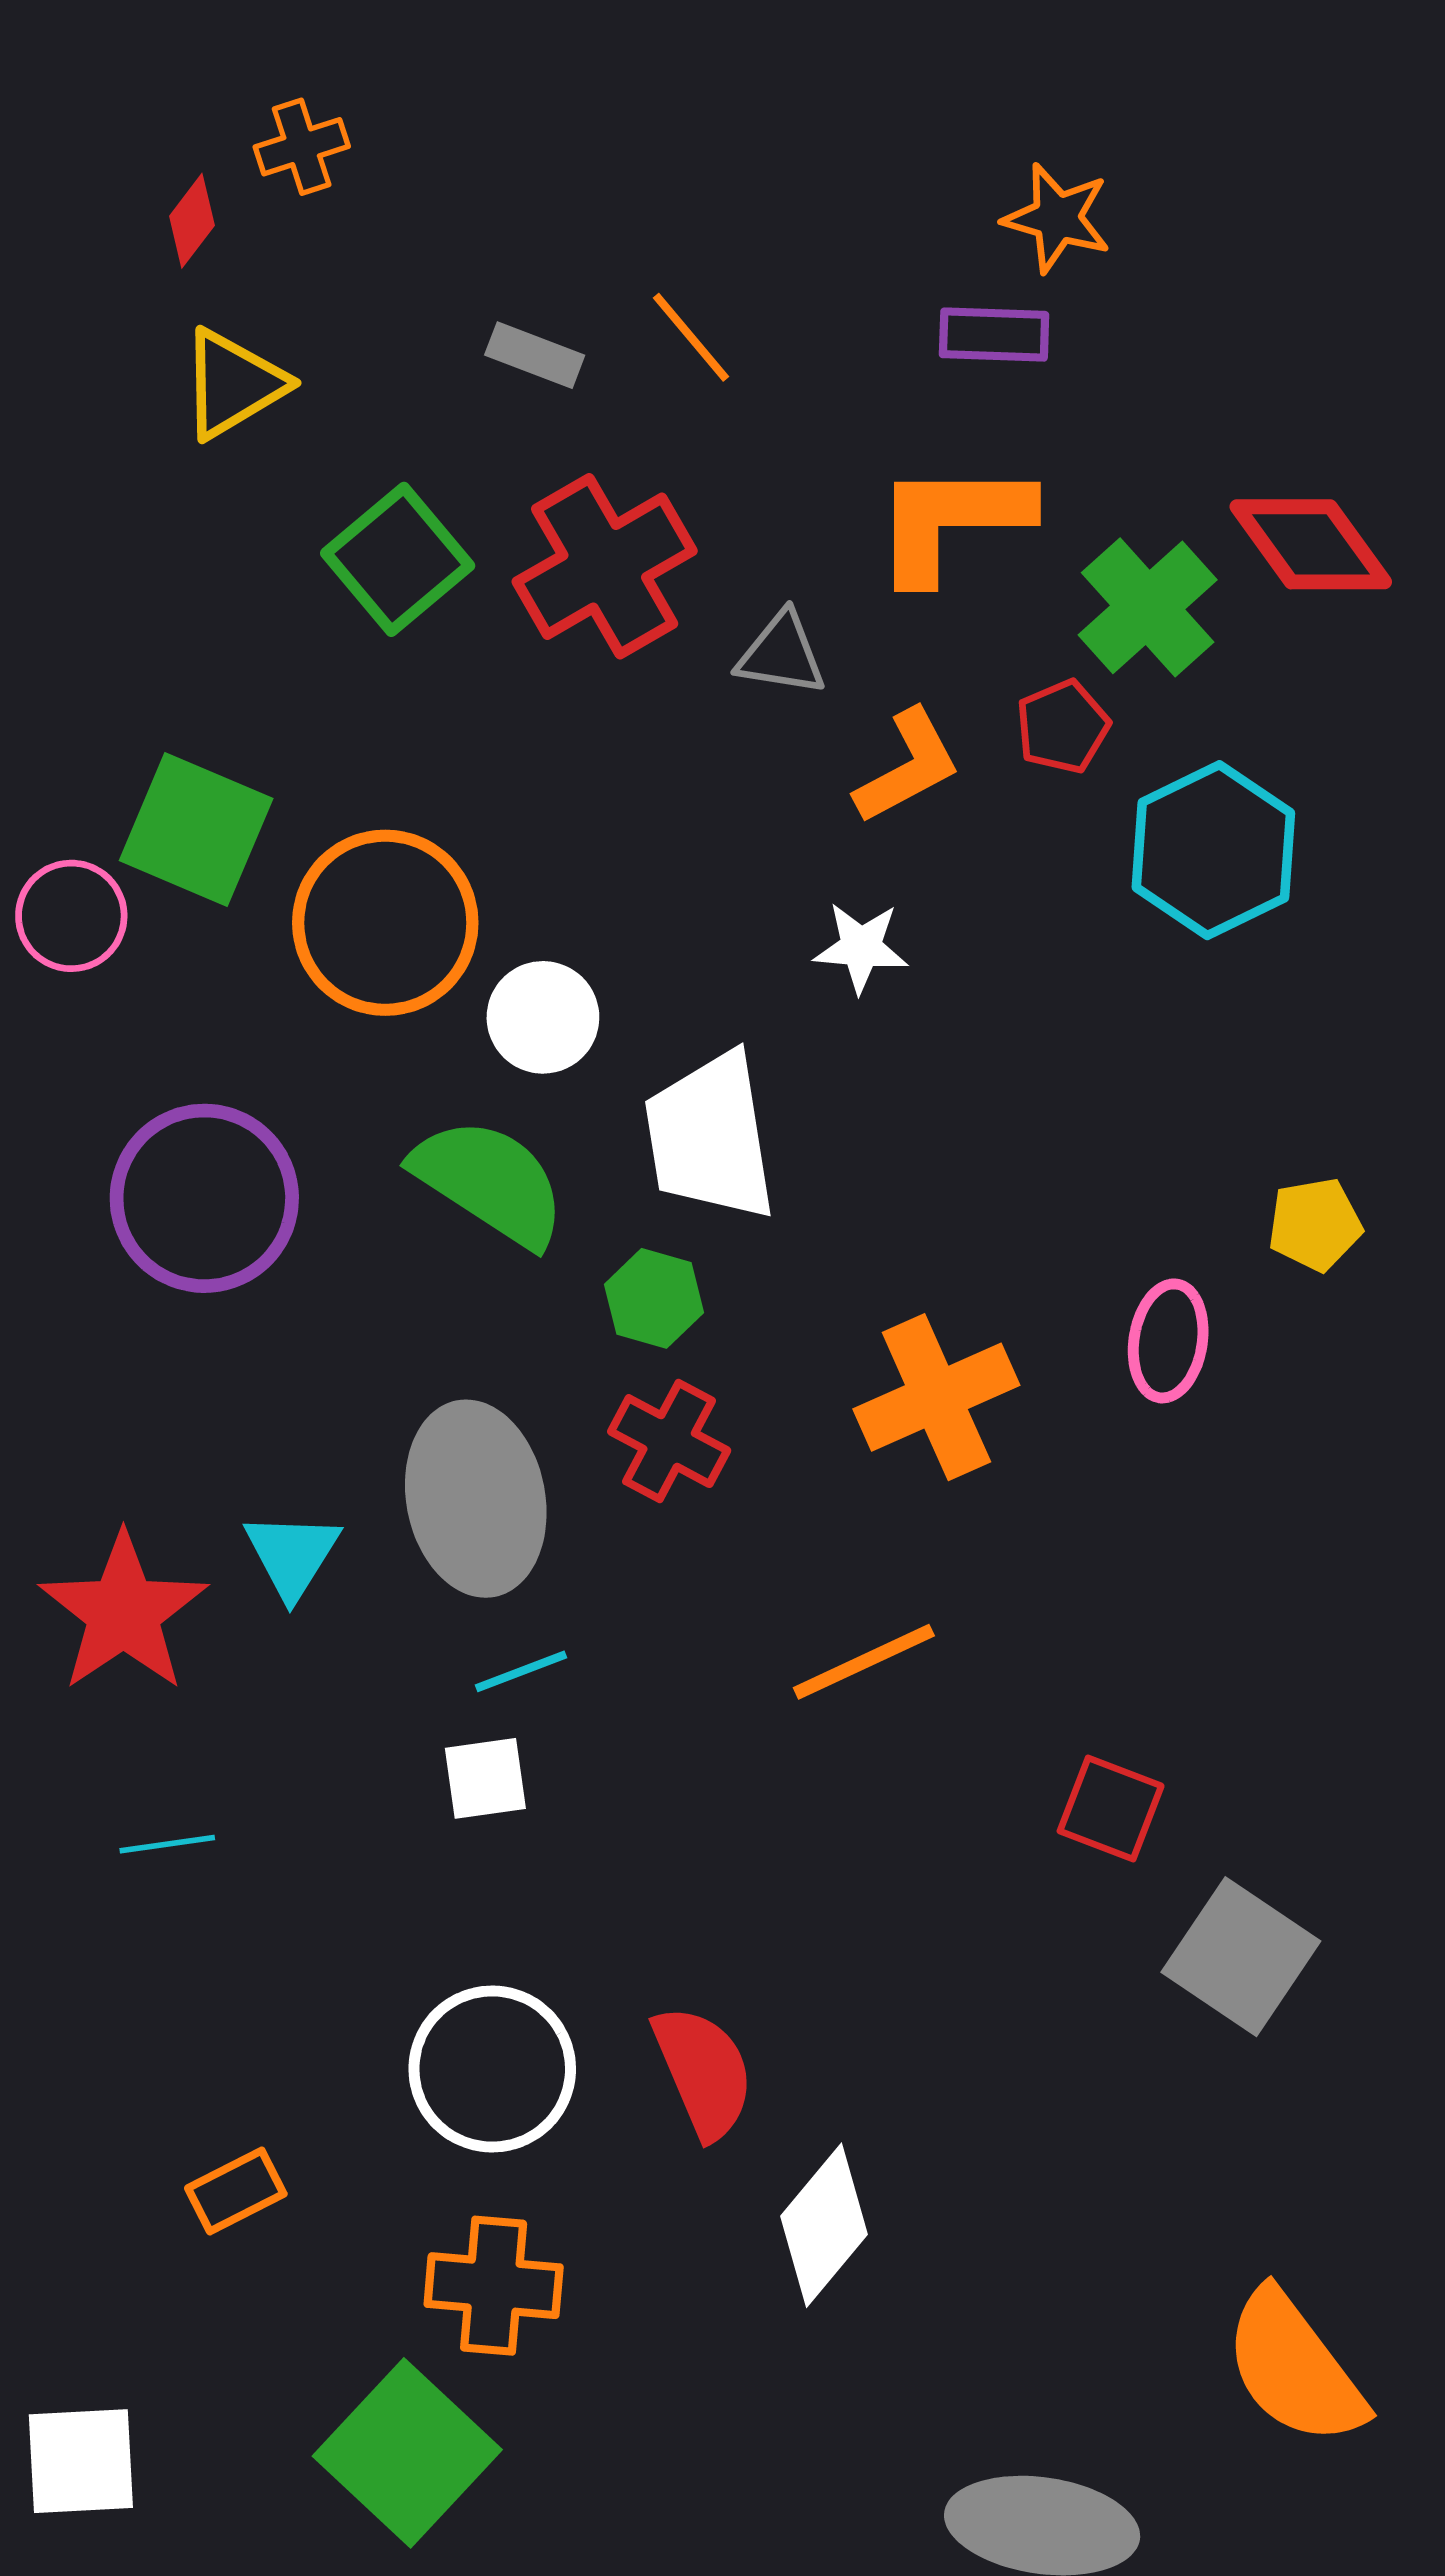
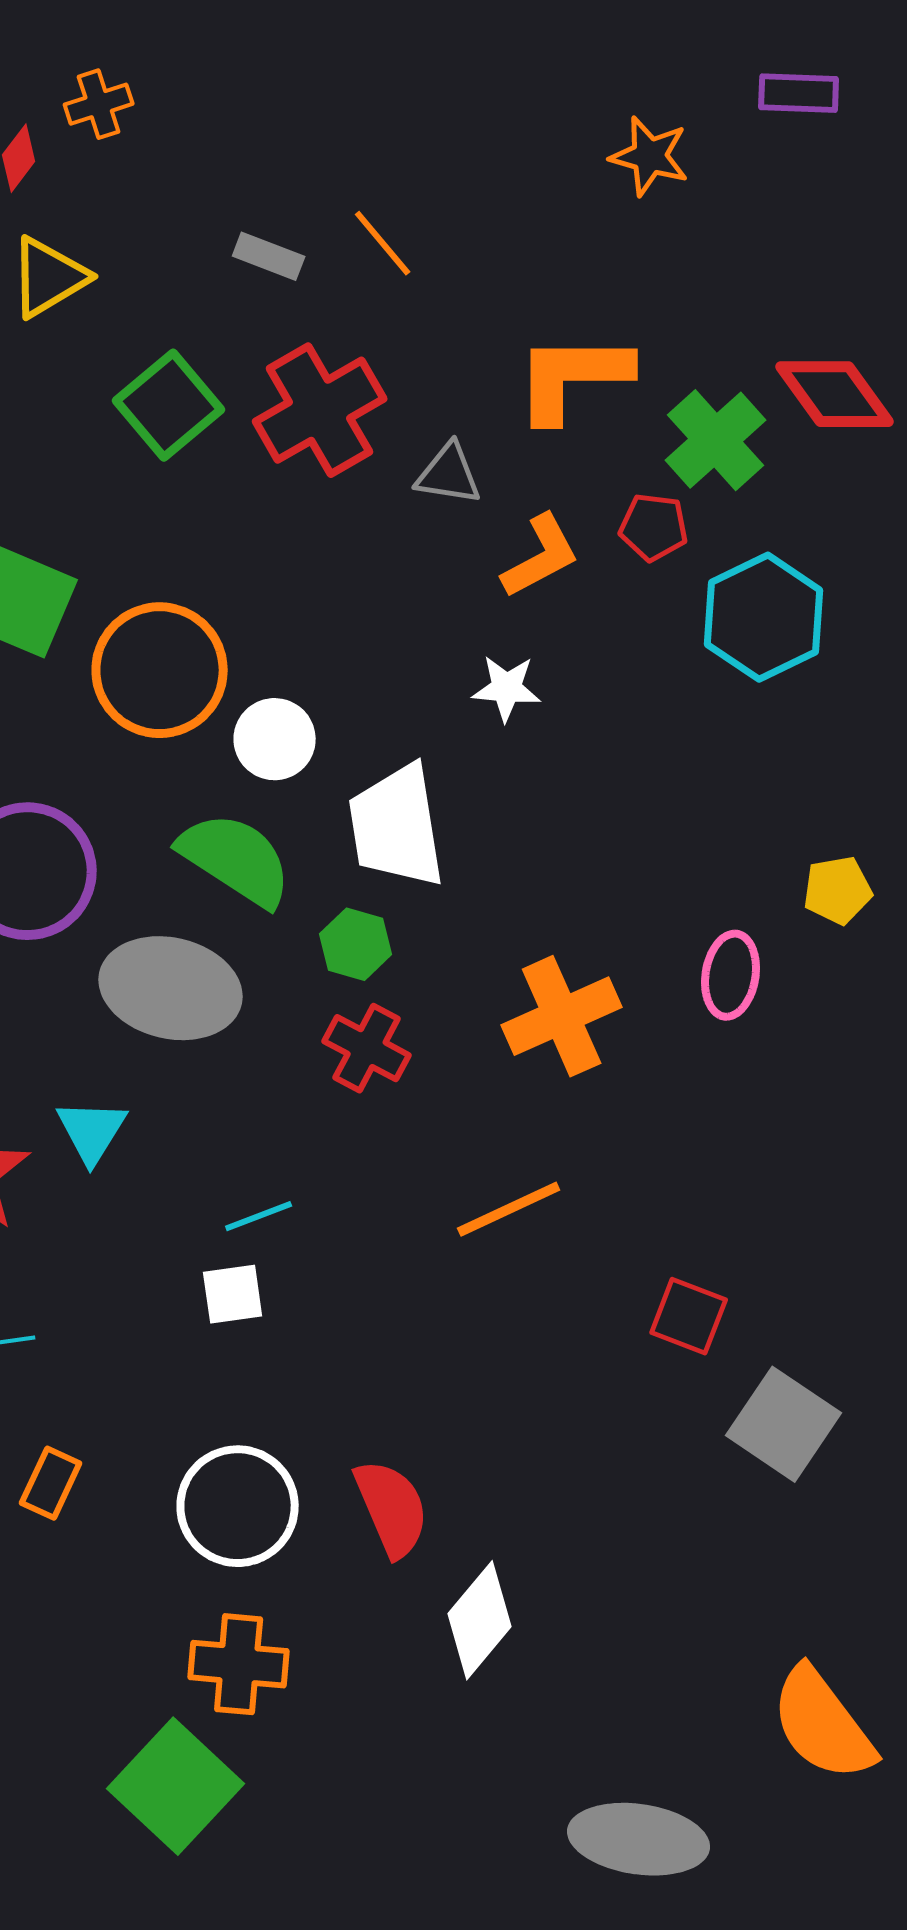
purple rectangle: (994, 335) -> (799, 93), moved
red pentagon: (1063, 727) -> (654, 527), turned 30
gray ellipse: (476, 1499) -> (171, 988), moved, turned -66
orange rectangle: (236, 2191) -> (51, 1483), moved, turned -38

